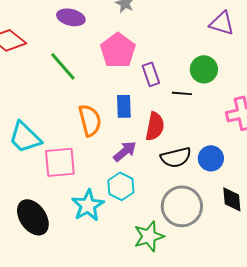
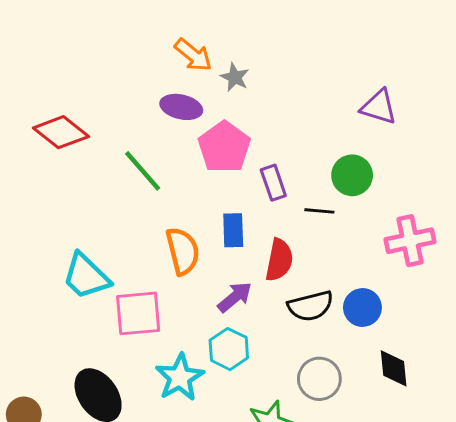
purple ellipse: (71, 17) -> (181, 107), moved
gray circle: (182, 206) -> (319, 379), size x0.7

